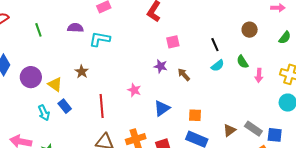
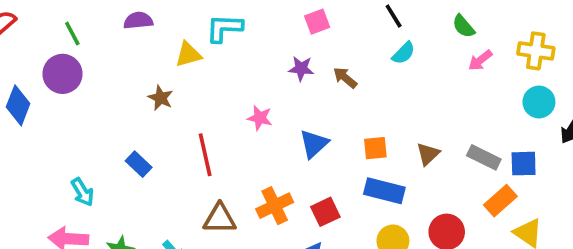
cyan L-shape: (100, 39) -> (224, 28), moved
green semicircle: (242, 62) -> (464, 26), moved
pink arrow: (259, 75) -> (480, 60), turned 56
purple circle: (31, 77) -> (63, 74), moved
yellow triangle: (55, 84) -> (188, 54), moved, turned -42
cyan arrow: (44, 113) -> (83, 192), moved
brown triangle: (229, 130) -> (428, 154), moved

